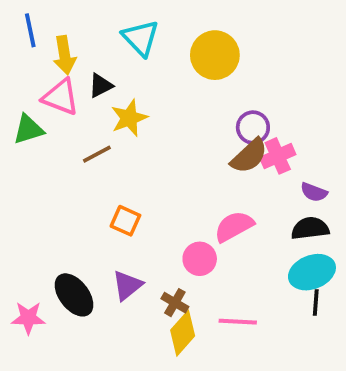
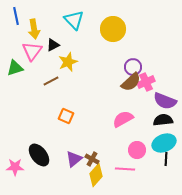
pink triangle: (61, 97) -> (32, 51), turned 45
purple semicircle: (314, 192) -> (165, 101), size x1.6
pink circle: (200, 259) -> (137, 150), moved
purple triangle: (127, 285) -> (74, 159), moved

